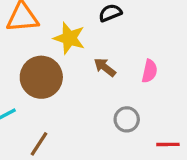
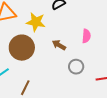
brown arrow: (105, 67) -> (59, 45), moved

